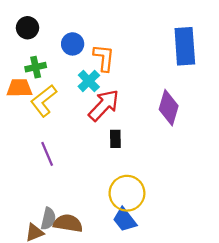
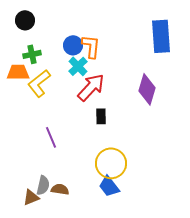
blue circle: (73, 44) -> (73, 45), moved
purple line: (47, 154) -> (51, 137), moved
brown semicircle: (68, 223) -> (60, 189), size x0.7

